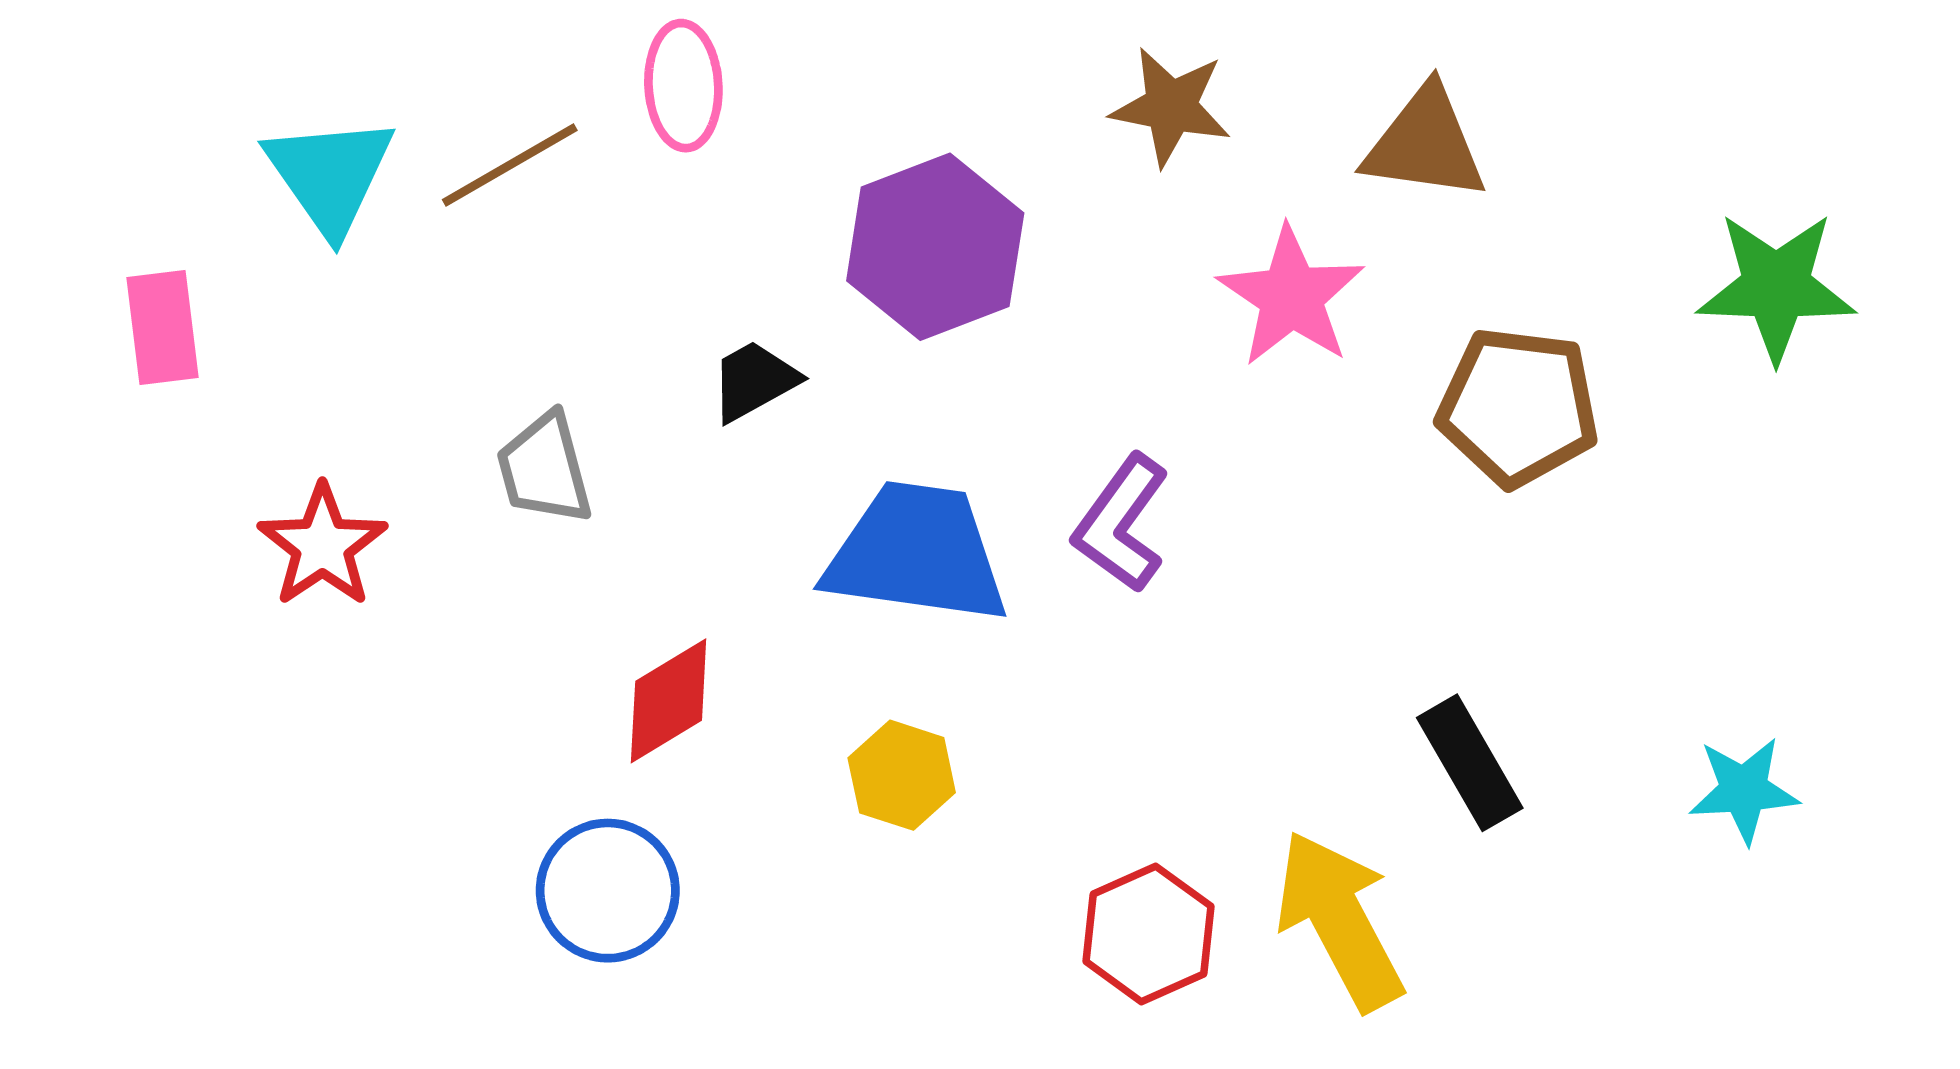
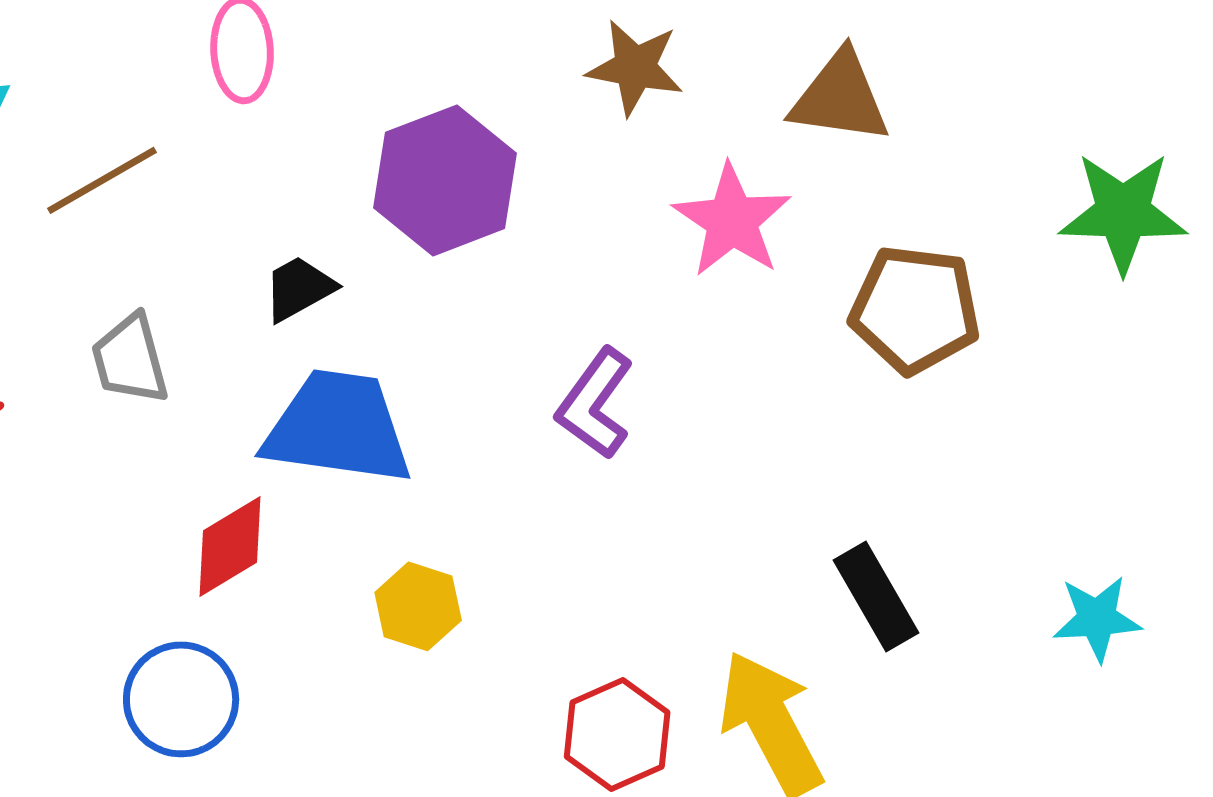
brown line: (510, 165) -> (102, 180), moved
blue trapezoid: (917, 553) -> (338, 427), moved

